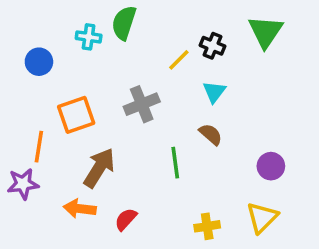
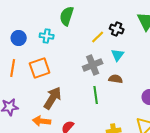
cyan cross: (89, 37) -> (47, 36), moved
gray cross: (142, 104) -> (93, 65), moved
brown semicircle: (211, 134) -> (116, 79), turned -32
orange line: (39, 147) -> (13, 68), moved

